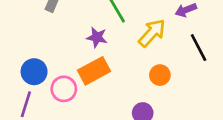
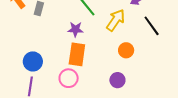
orange rectangle: (94, 71) -> (77, 54), turned -45
pink circle: (64, 89) -> (69, 78), moved

